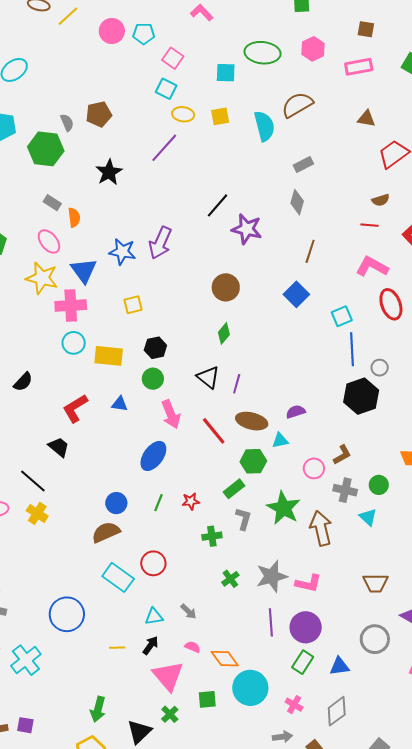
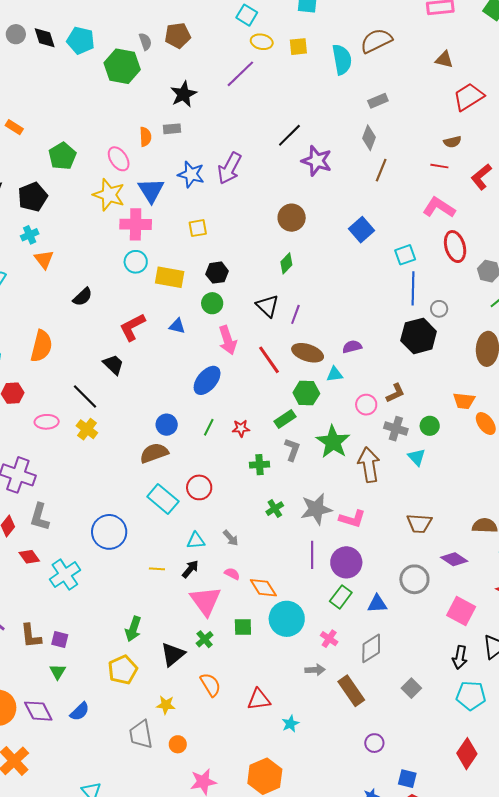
gray rectangle: (52, 203) -> (172, 129), moved, turned -42
brown line: (310, 251) -> (381, 170), moved

